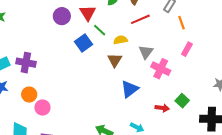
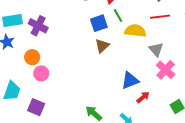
yellow semicircle: (120, 40) -> (135, 31), size x1.5
gray triangle: (146, 52) -> (156, 49), turned -35
brown triangle: (115, 60) -> (102, 46), moved
red arrow: (162, 108) -> (143, 97), moved, turned -64

